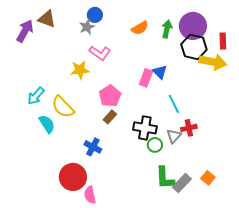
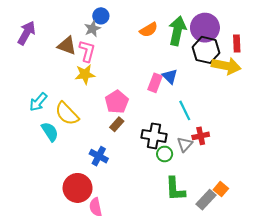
brown triangle: (47, 19) -> (67, 46), moved
green arrow: (167, 29) -> (177, 31), size x1.5
pink L-shape: (100, 53) -> (87, 51), moved, turned -110
gray rectangle: (182, 183) -> (206, 200), moved

